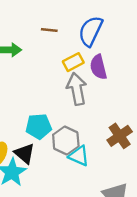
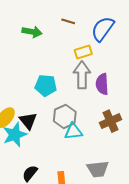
purple semicircle: (98, 67) -> (102, 84), moved
cyan pentagon: (39, 126) -> (46, 85), moved
cyan triangle: (79, 156) -> (73, 131), turned -42

